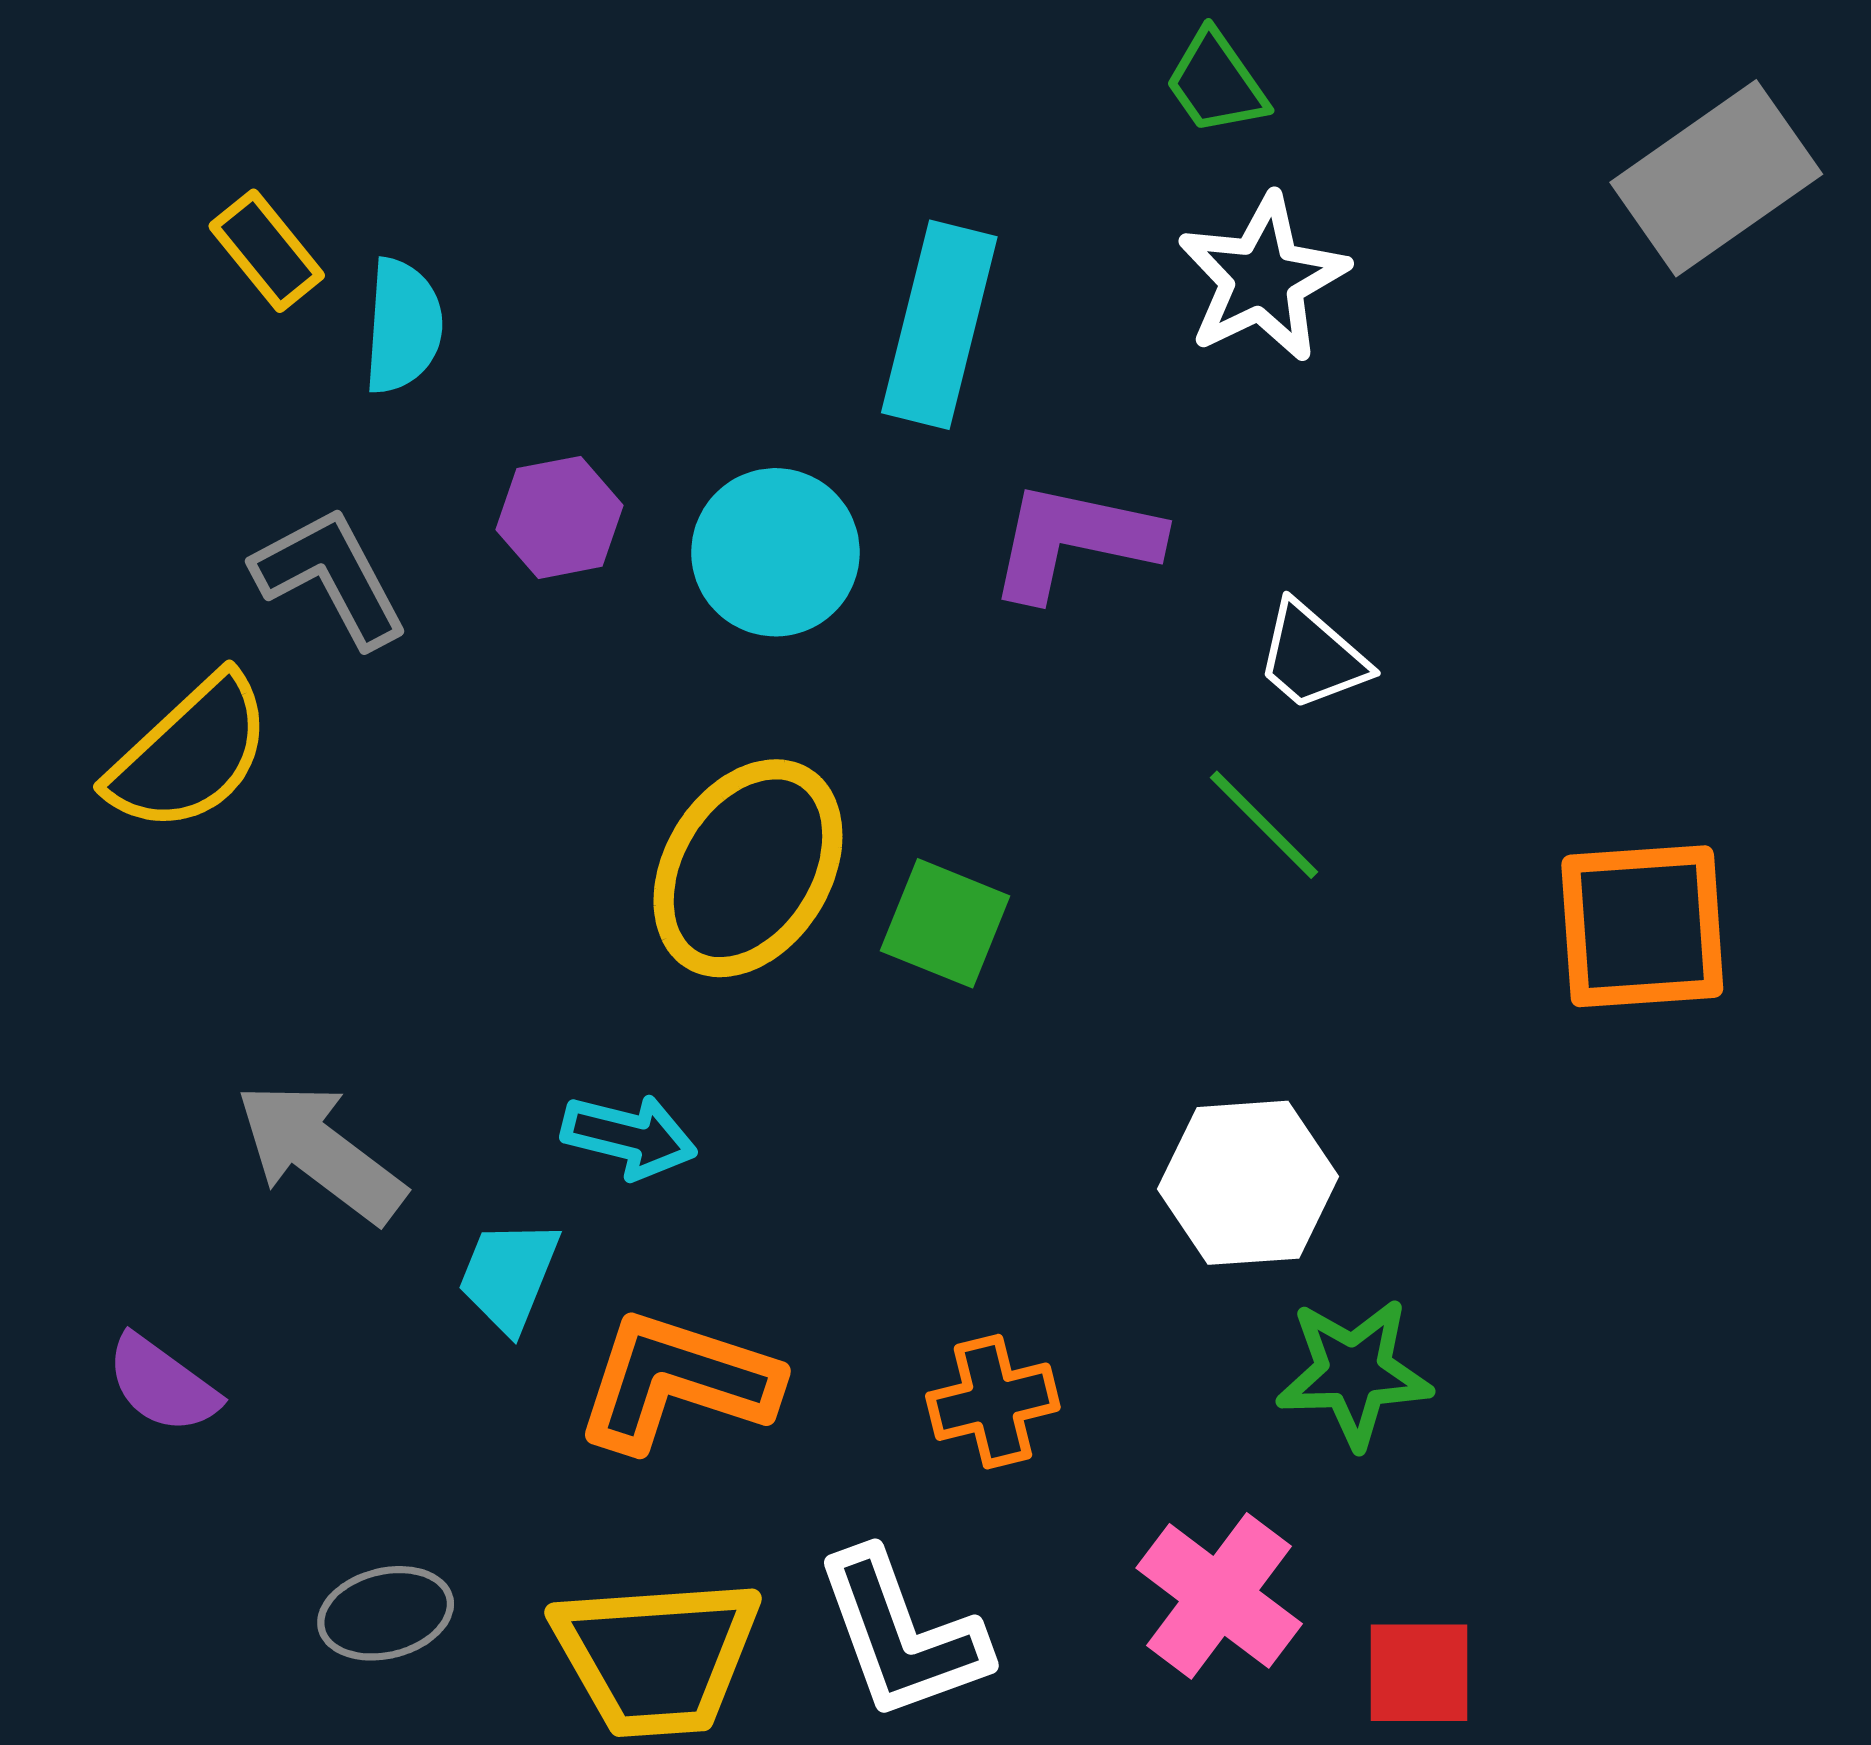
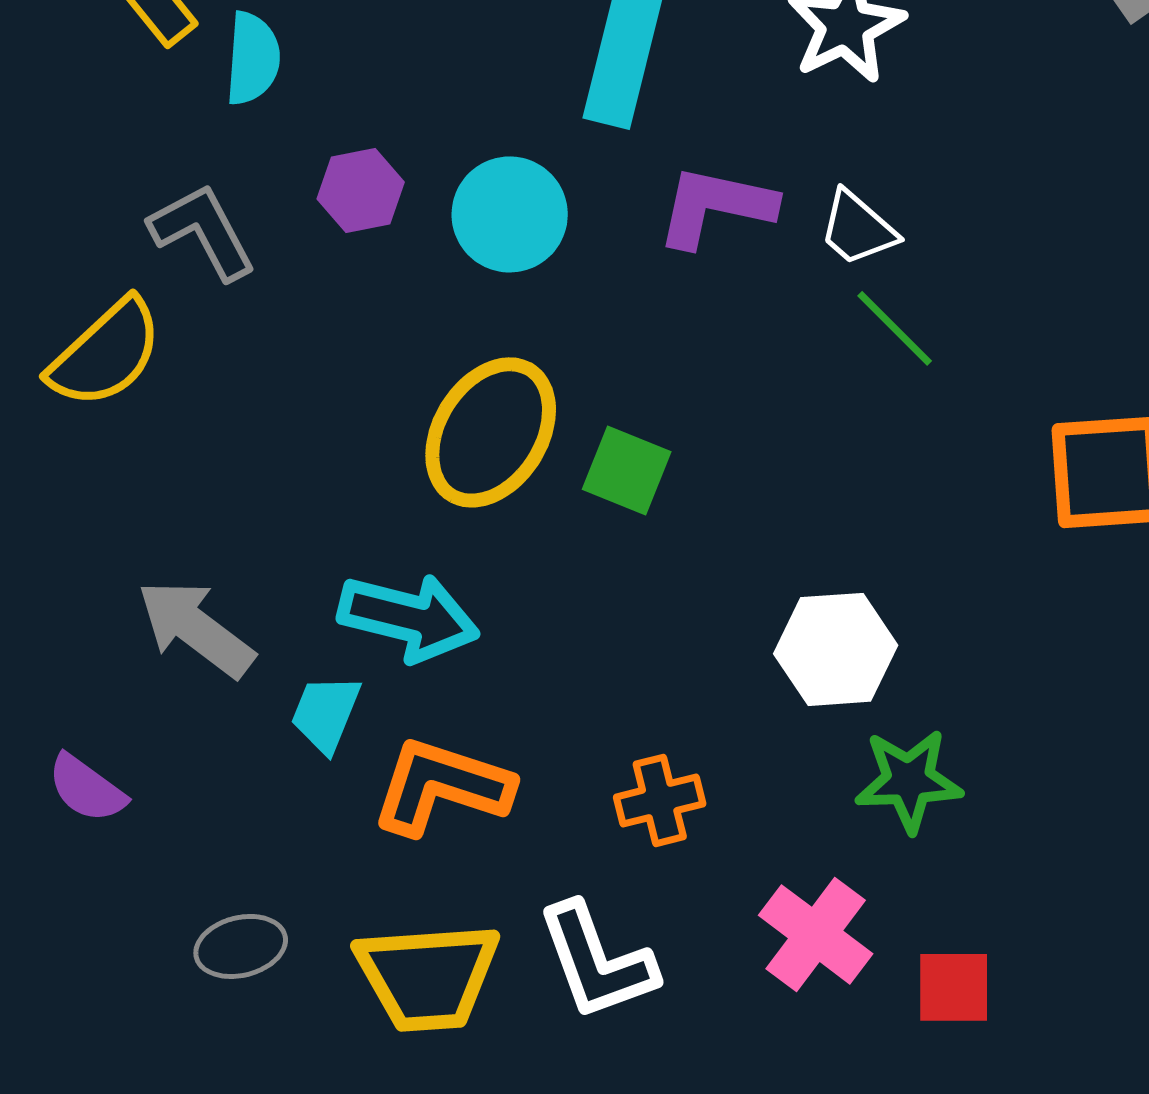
white trapezoid: (1312, 657) -> (858, 228), moved
green line: (1264, 825) -> (895, 328), moved
cyan arrow: (629, 1136) -> (409, 617), size x1.5

